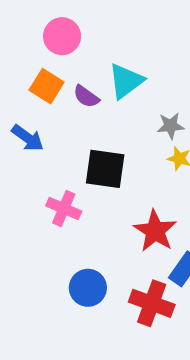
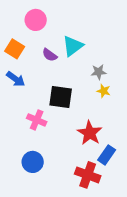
orange square: (47, 86) -> (15, 49), moved
blue circle: (88, 288) -> (33, 162), moved

